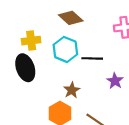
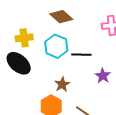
black ellipse: (25, 68) -> (19, 63), turned -30

